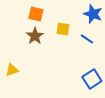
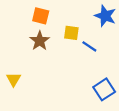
blue line: (87, 39) -> (89, 46), moved
yellow triangle: (12, 70) -> (14, 79), turned -40

